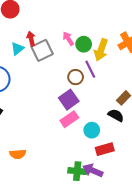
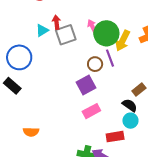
green circle: (84, 44) -> (106, 33), size x1.6
pink rectangle: (69, 119) -> (91, 111), moved
cyan circle: (92, 130) -> (130, 121), moved

